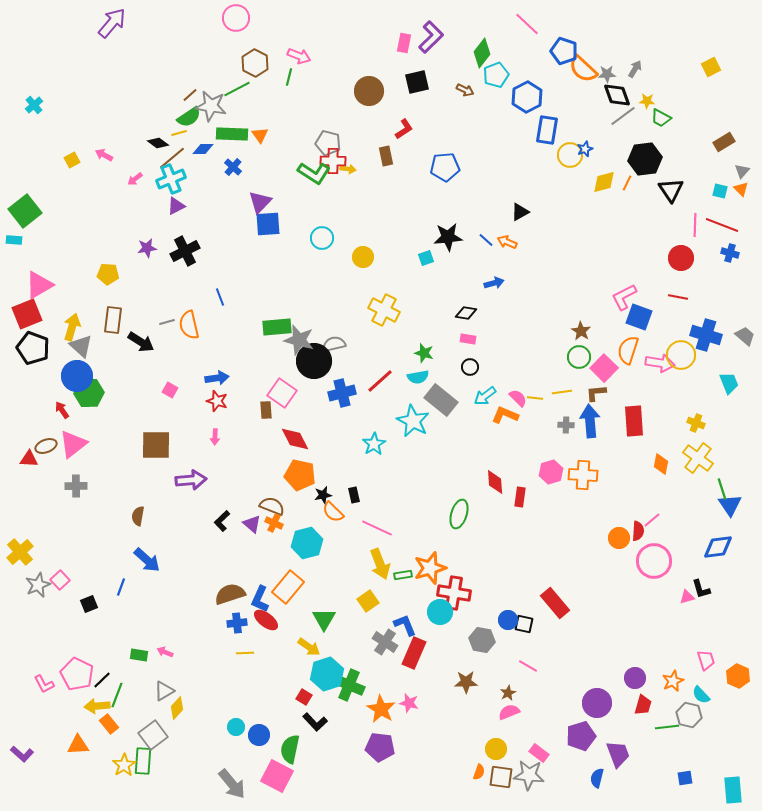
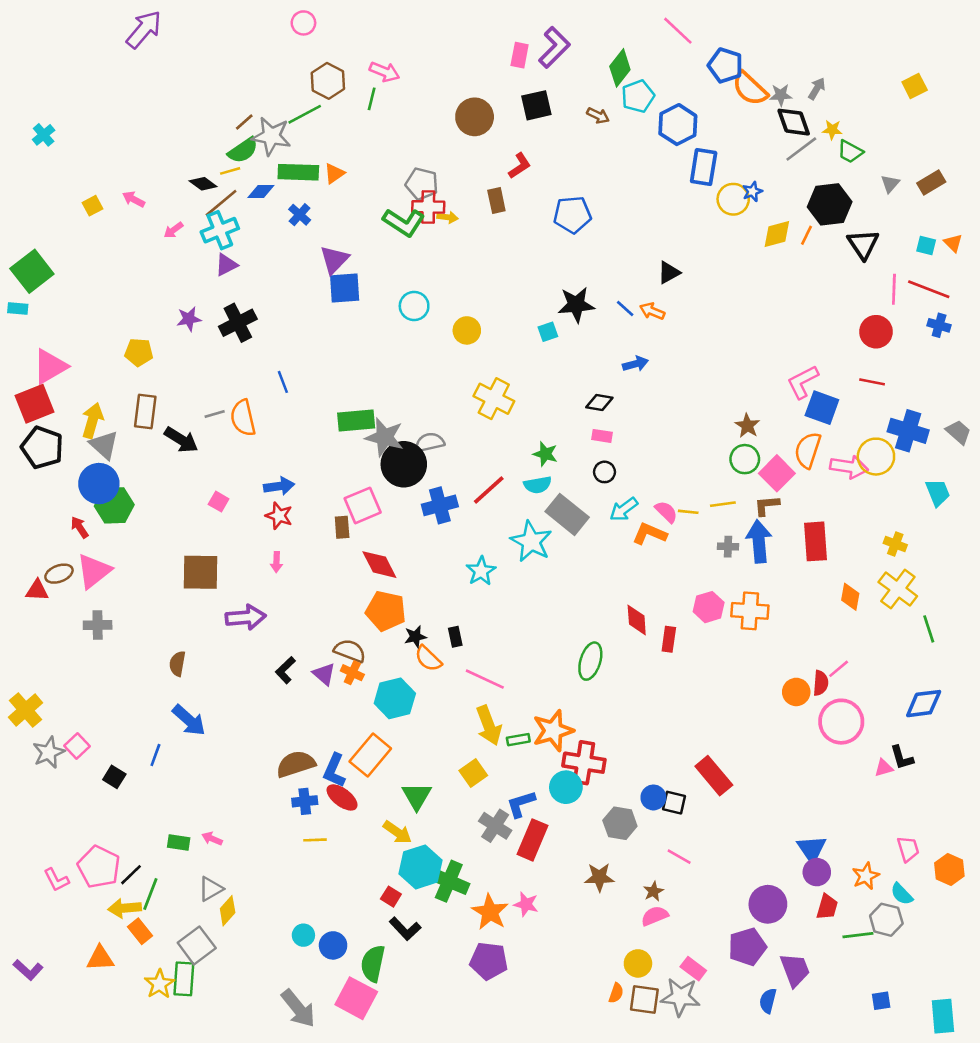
pink circle: (236, 18) -> (303, 23), size x0.7
orange triangle: (260, 135) -> (334, 173), turned 30
gray triangle: (742, 171) -> (890, 184), moved
pink square: (282, 393) -> (363, 505), turned 32
blue triangle: (730, 505) -> (812, 849), moved
black square: (89, 604) -> (114, 777), turned -36
blue L-shape: (405, 625) -> (521, 804), turned -85

